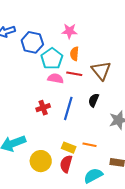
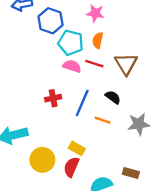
cyan pentagon: (52, 59) -> (71, 43), turned -30
black semicircle: (94, 100) -> (113, 97), turned 96
orange line: (89, 145) -> (103, 120), moved

